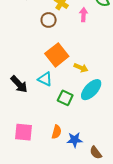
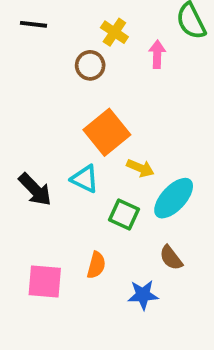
yellow arrow: (81, 68) -> (140, 168), moved
orange semicircle: (56, 132) -> (96, 265), moved
brown semicircle: (96, 153) -> (171, 258), moved

